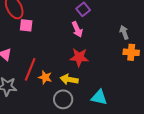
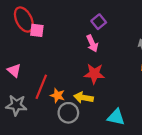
pink square: (26, 25) -> (37, 30), moved
gray circle: (63, 99) -> (68, 113), moved

